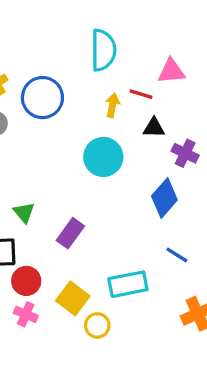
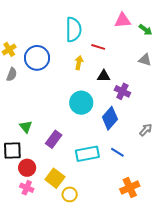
pink triangle: (171, 71) -> (123, 20), moved
red line: (141, 94) -> (98, 47), moved
cyan circle: (103, 157) -> (81, 103), moved
cyan rectangle: (128, 284) -> (87, 154), moved

